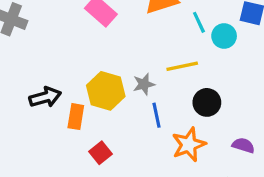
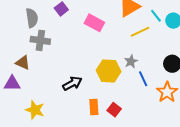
yellow line: (182, 66) -> (140, 32), moved
orange rectangle: (76, 117) -> (94, 107), moved

